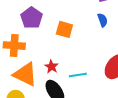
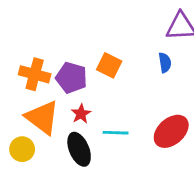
purple pentagon: (32, 18) -> (71, 78), moved, turned -30

